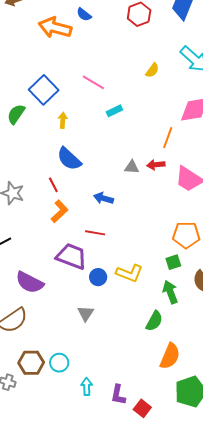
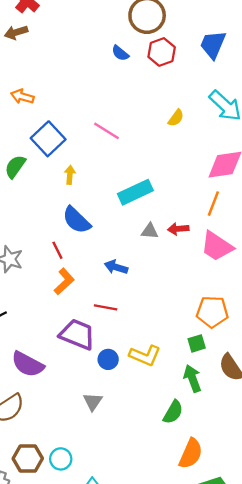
blue semicircle: (84, 15) -> (120, 53), moved
orange arrow: (55, 28) -> (22, 97), moved, size x0.6
cyan rectangle: (114, 111) -> (135, 192), moved, size x1.8
orange line: (168, 138) -> (213, 204), moved

